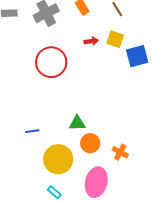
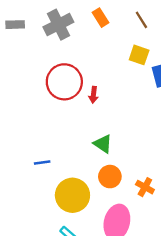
red arrow: (91, 41) -> (94, 95), moved, turned 104
green triangle: (77, 123) -> (103, 144), moved, turned 36

